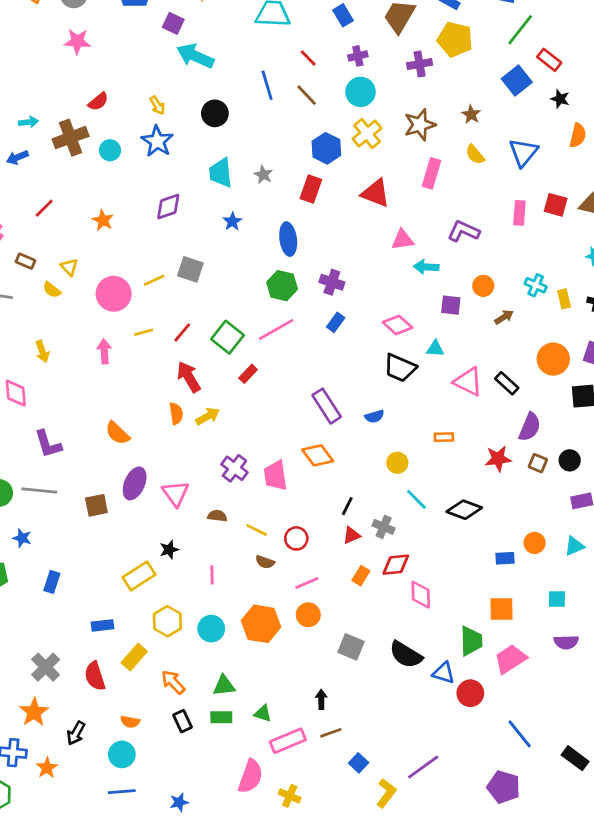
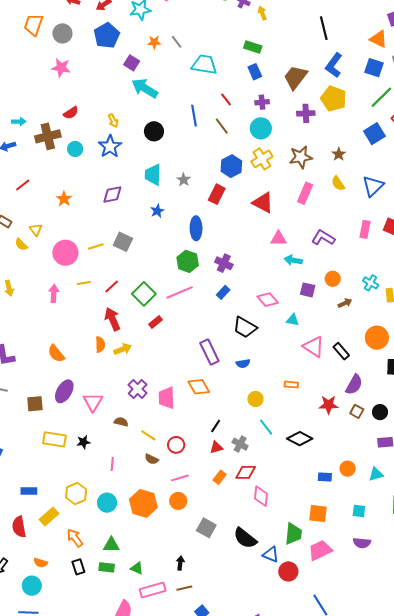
black trapezoid: (400, 368) -> (245, 327), moved
yellow rectangle: (139, 576) -> (54, 439), moved, turned 35

